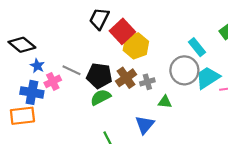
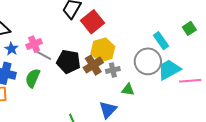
yellow hexagon: (136, 46) -> (103, 50), moved
pink cross: (53, 81) -> (34, 44), moved
green semicircle: (101, 97) -> (33, 78), moved, turned -42

